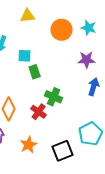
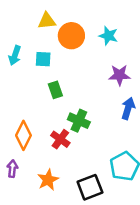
cyan star: (89, 28) -> (108, 36), moved
orange circle: (62, 30) -> (71, 36), moved
cyan square: (25, 56) -> (43, 59), moved

